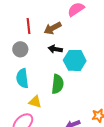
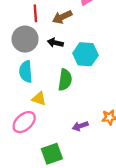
gray circle: (20, 49) -> (25, 39), size x1.5
black arrow: (55, 49) -> (55, 43), moved

